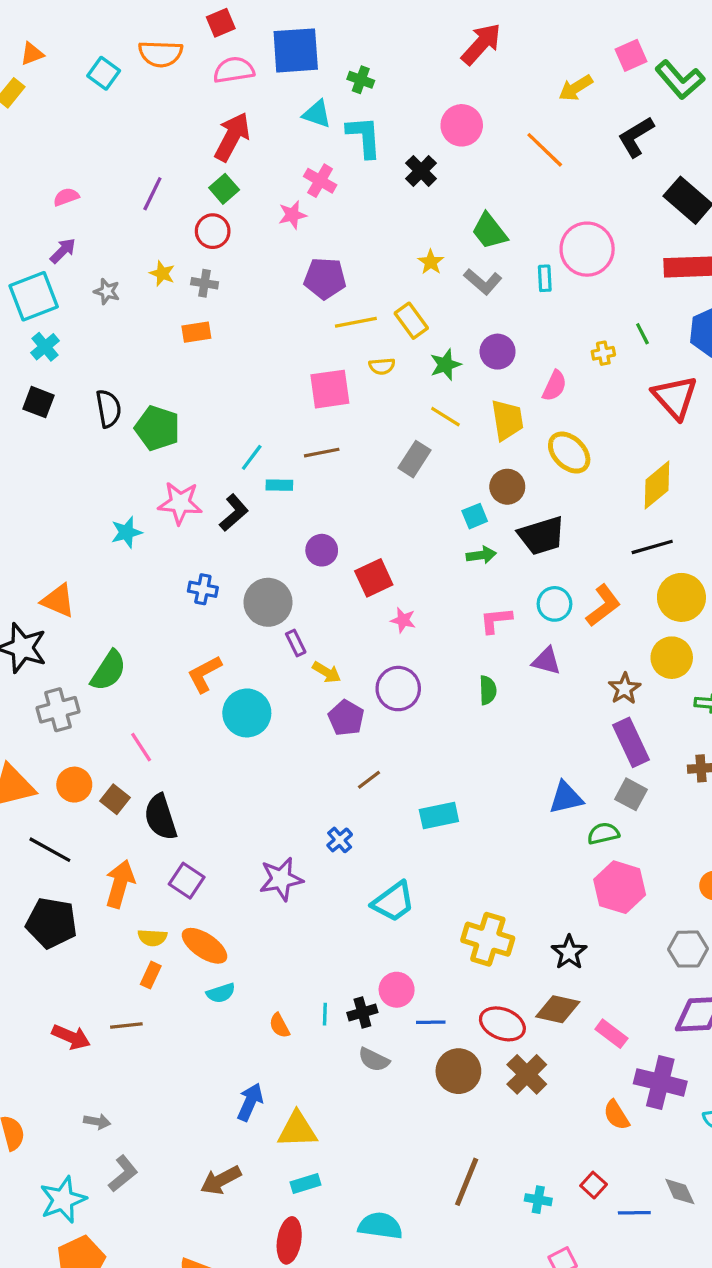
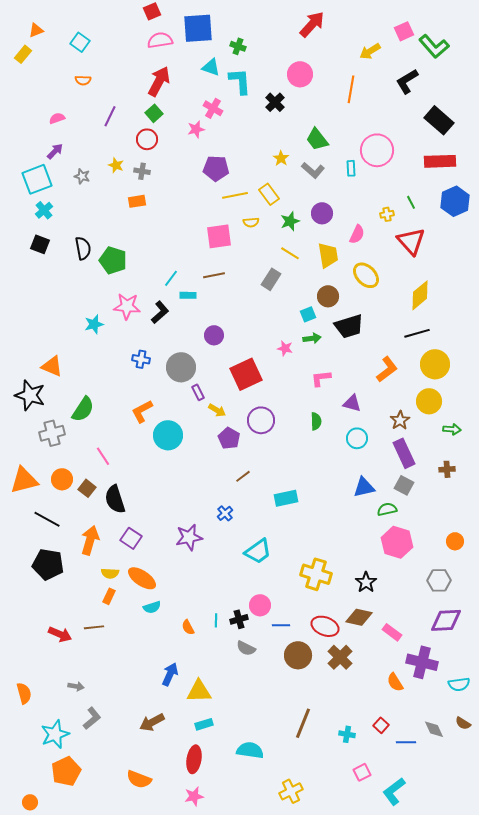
orange semicircle: (161, 54) -> (83, 80), moved, size x0.6
orange line: (545, 150) -> (351, 89), turned 56
red triangle: (675, 397) -> (411, 241), moved
red square: (374, 578) -> (246, 374), moved, size x1.4
cyan circle: (554, 604) -> (357, 438), moved
pink star: (403, 620) -> (285, 348), moved

